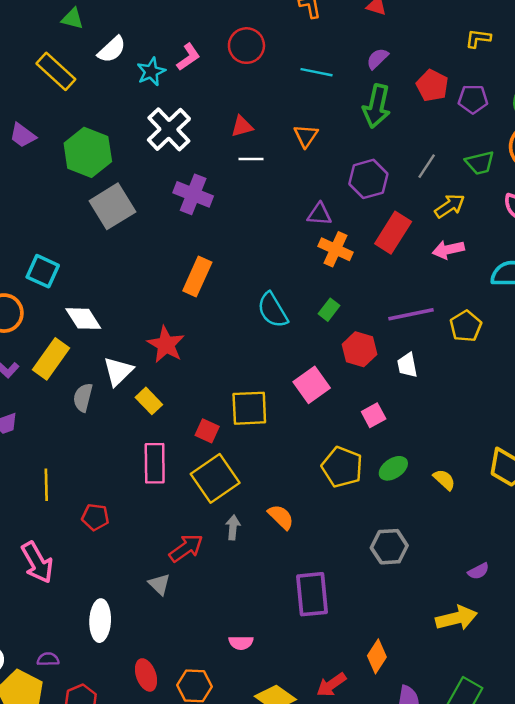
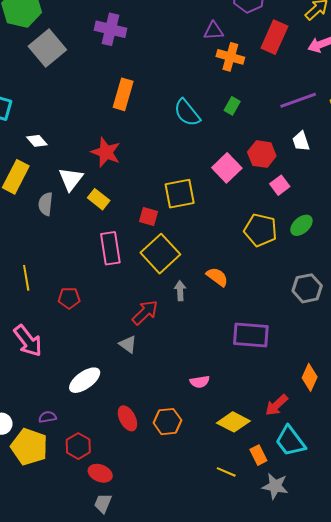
white diamond: (83, 319) -> (37, 141), size x0.7
red hexagon: (360, 349) -> (262, 154), moved
purple rectangle: (312, 594) -> (251, 335), turned -72
white ellipse: (100, 621) -> (85, 380), turned 60

